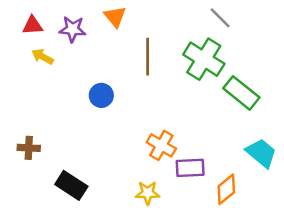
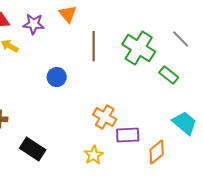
gray line: (220, 18) -> (181, 39), moved
green rectangle: (241, 93) -> (169, 75), size x0.7
yellow star: (148, 193) -> (94, 155), turned -30

